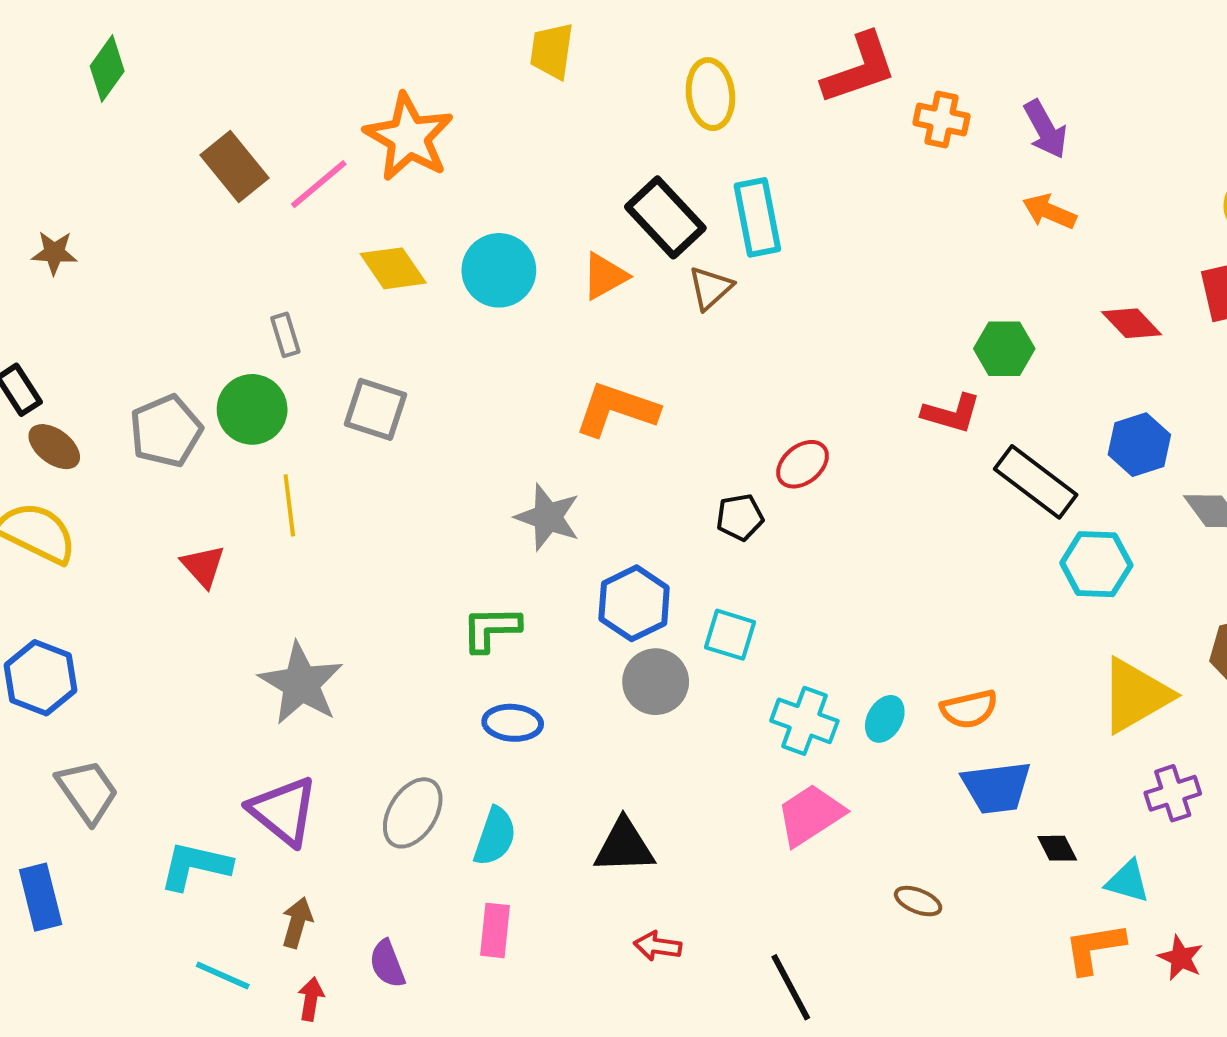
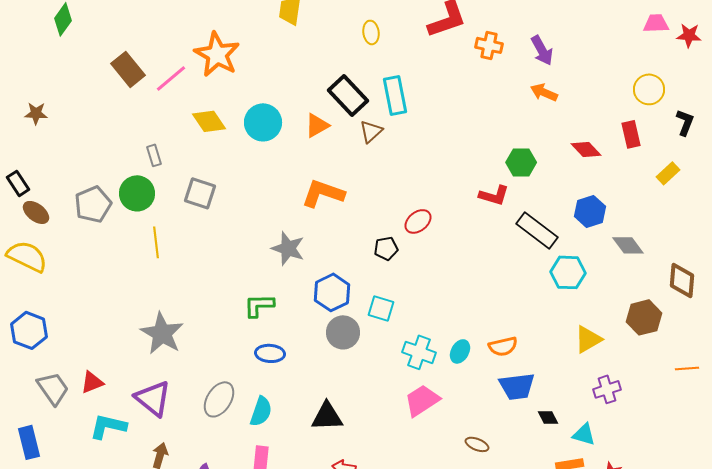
yellow ellipse: (710, 94) -> (371, 32), size x0.7
red triangle: (203, 566) -> (92, 382), moved, turned 50
yellow triangle: (1136, 695) -> (588, 339), size x0.7

